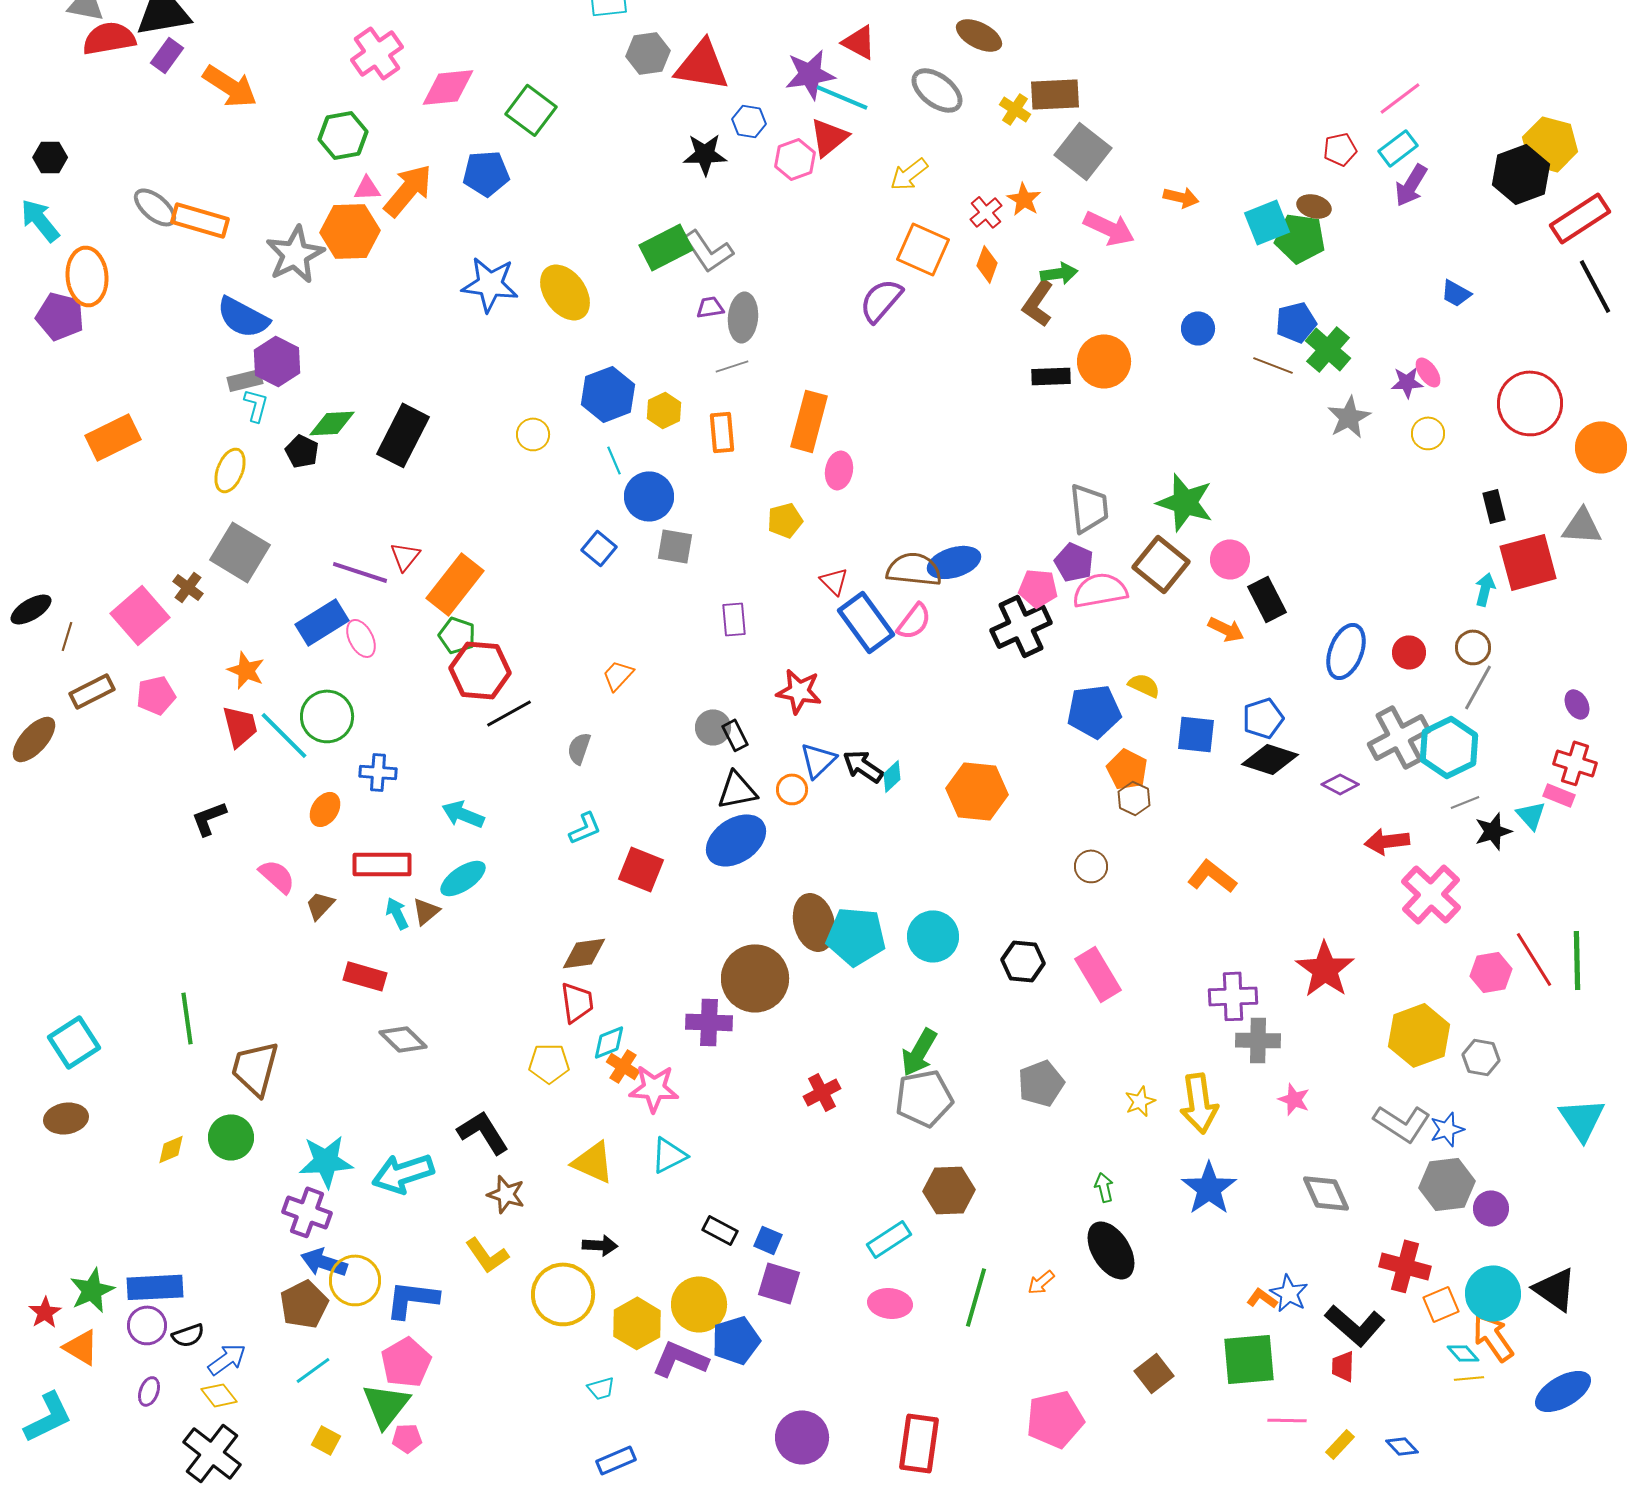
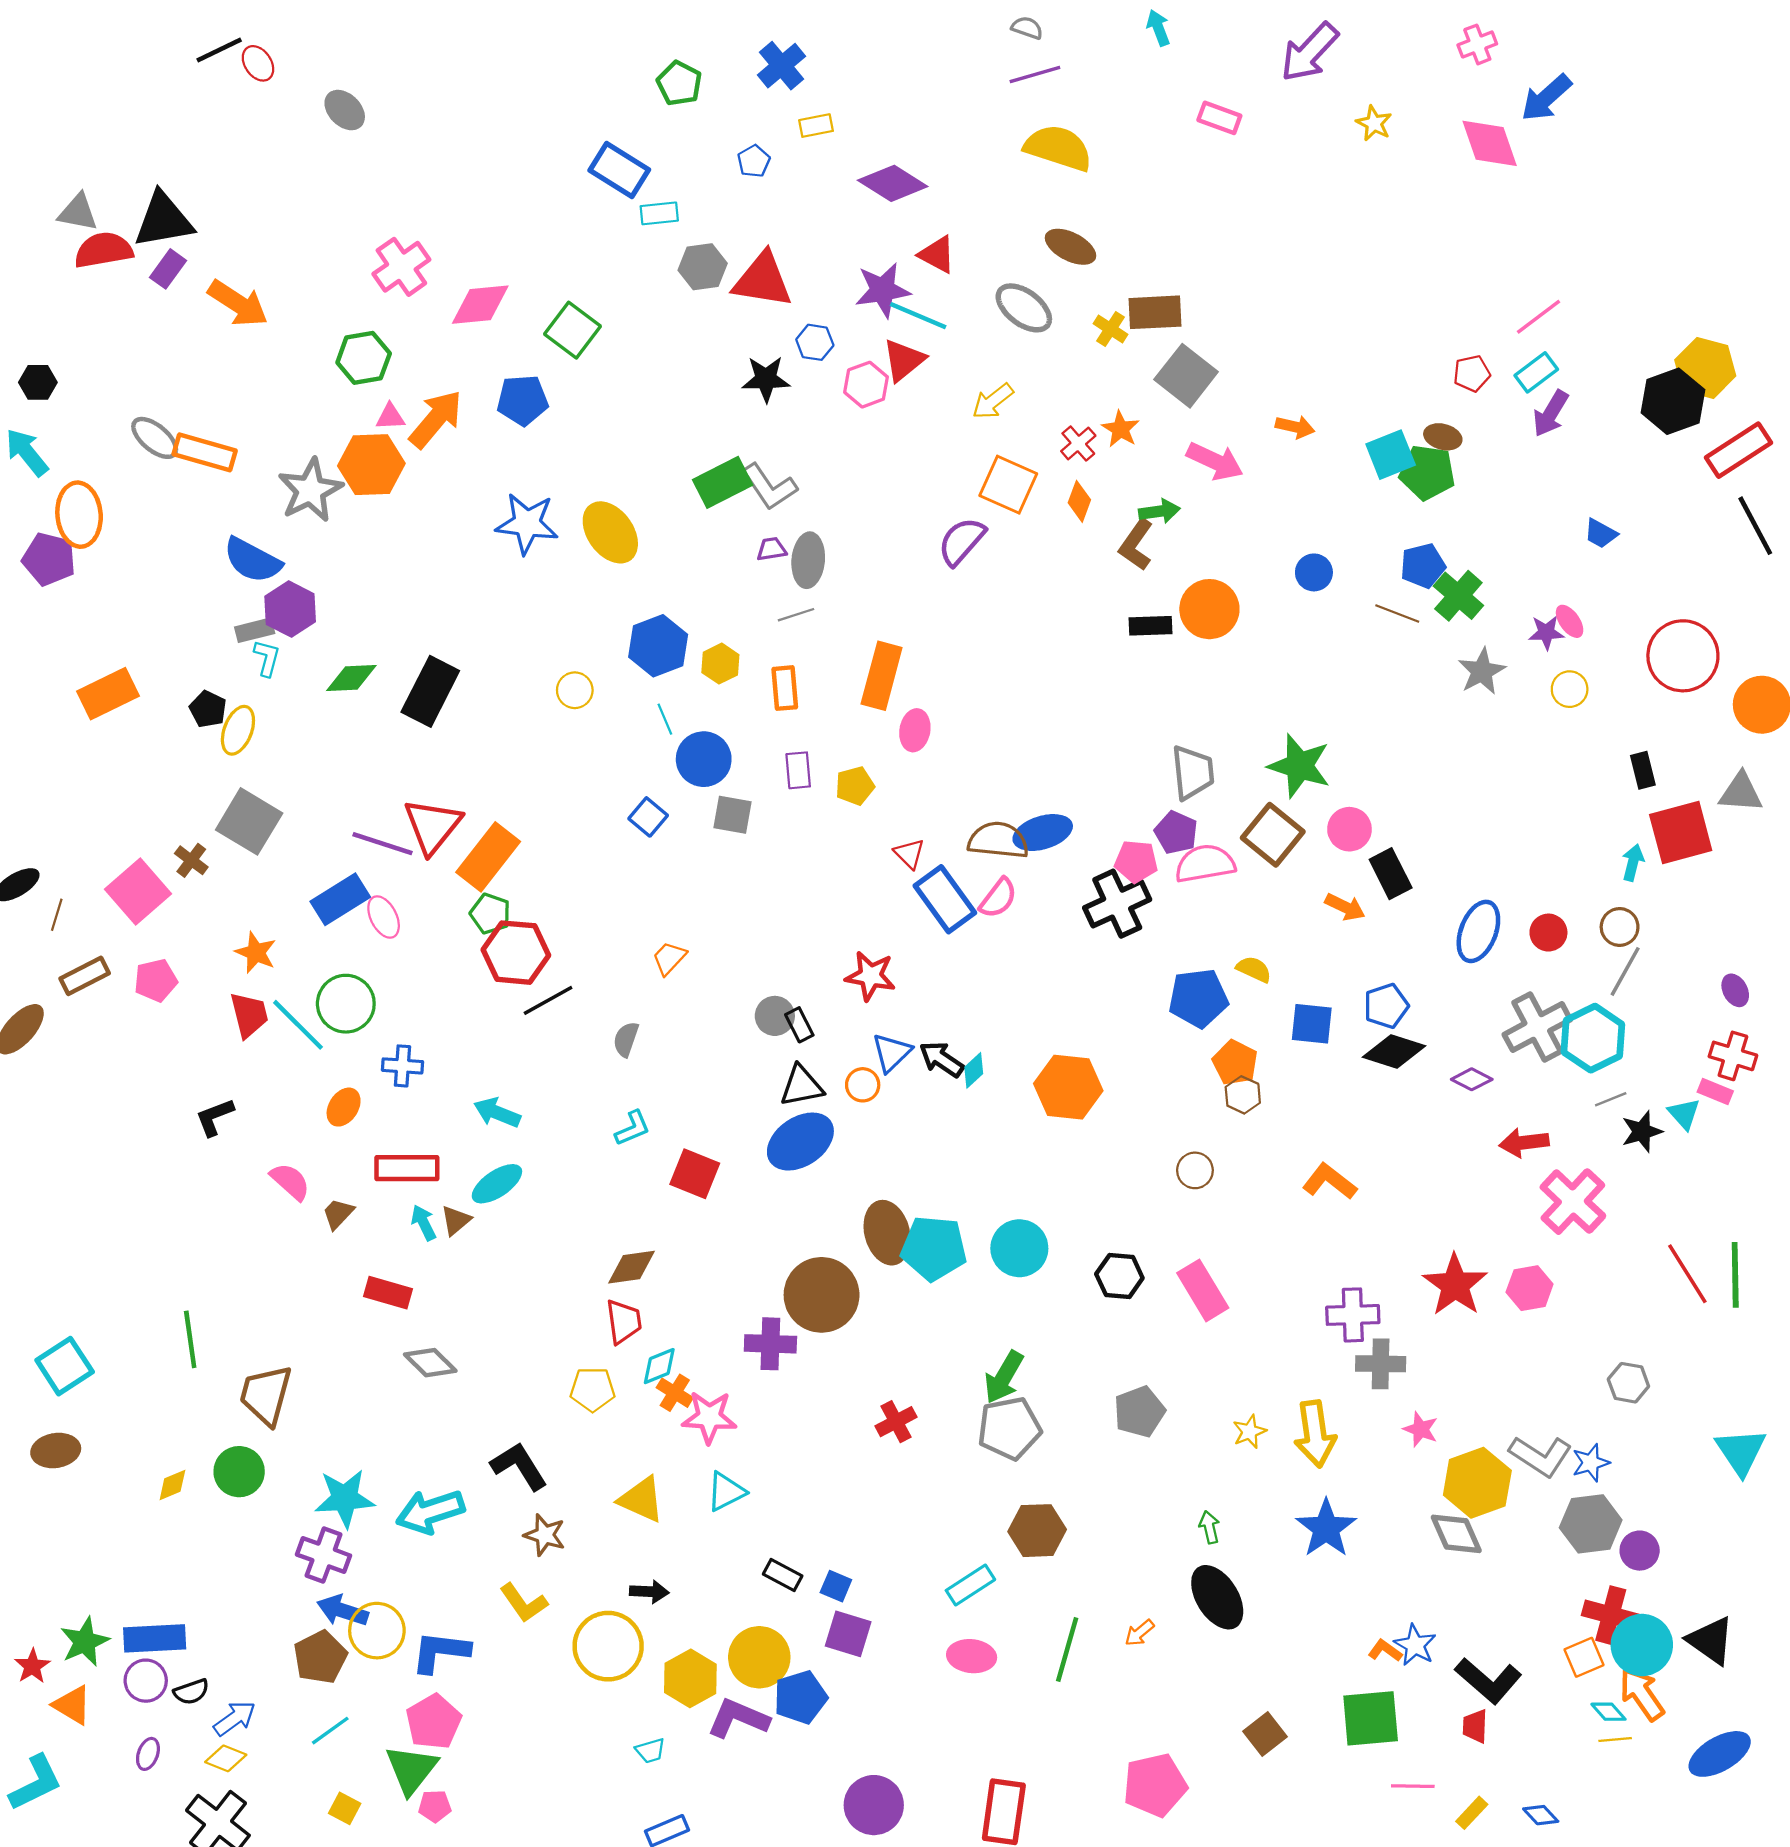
black pentagon: (302, 451) -> (208, 709), moved
red triangle: (405, 556) -> (432, 826), size x1.8
purple rectangle: (734, 619) -> (798, 770), moved
pink hexagon: (1491, 972) -> (1530, 1288), moved
yellow hexagon: (1419, 1035) -> (1477, 1483), moved
red cross: (1405, 1266) -> (1611, 1615), moved
yellow diamond: (219, 1395) -> (226, 1758), turned -30

